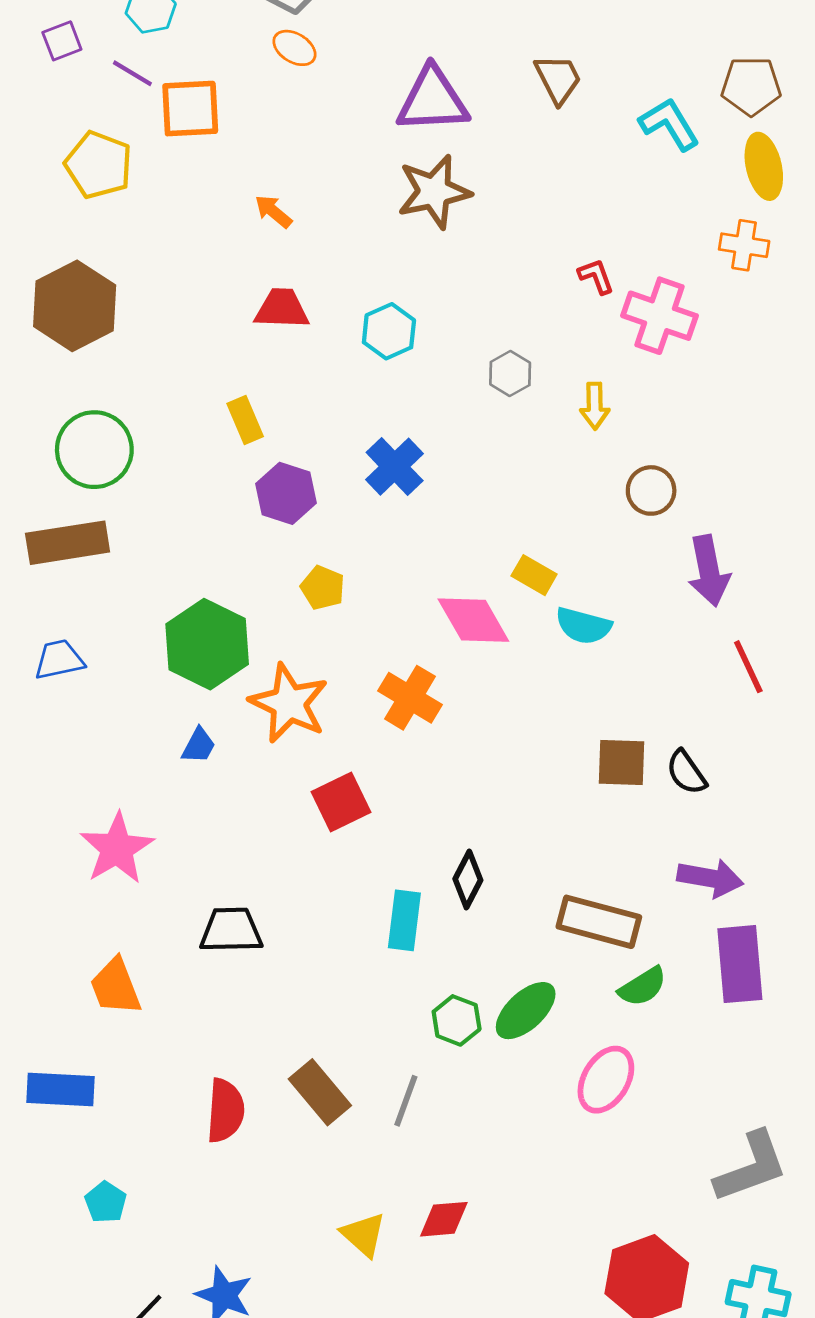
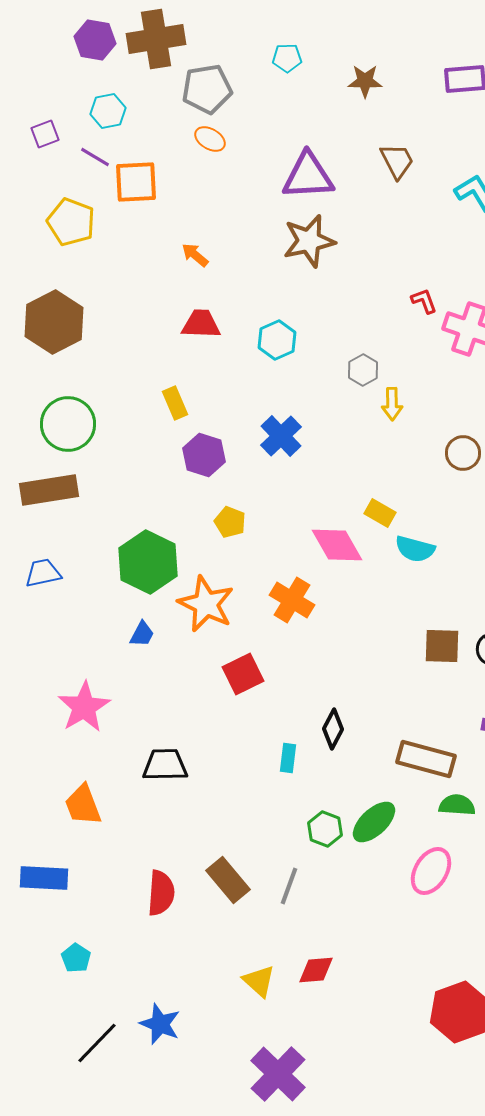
yellow arrow: (595, 406) -> (392, 404), moved
cyan rectangle: (404, 920) -> (288, 758), size x0.7
green semicircle: (643, 987) -> (457, 805), turned -144

